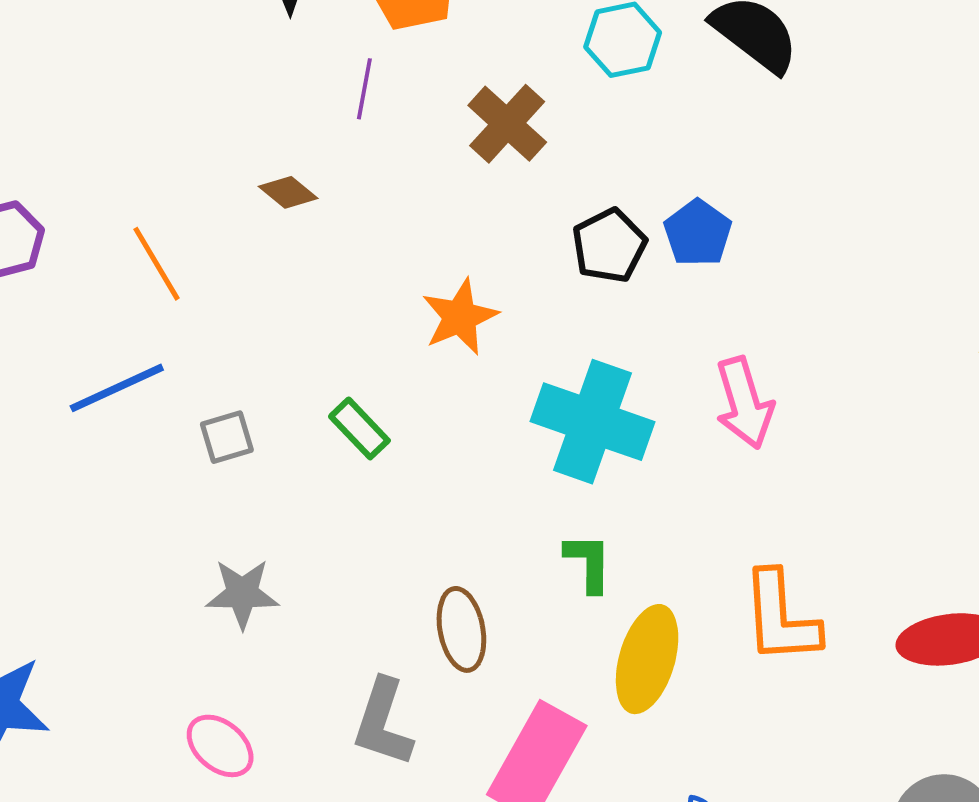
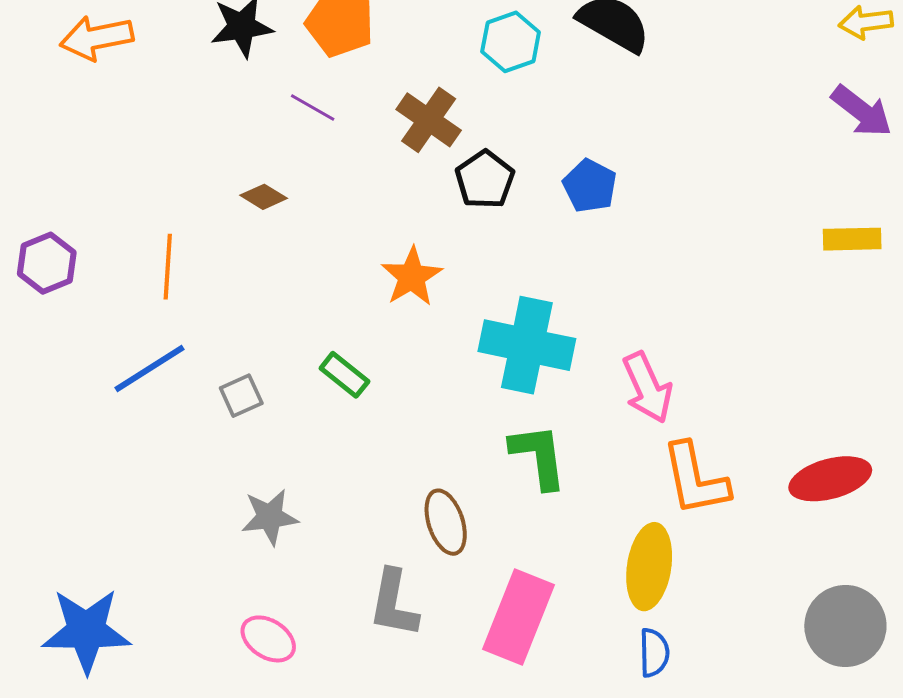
purple line: (364, 89) -> (313, 107), turned -63
black pentagon: (609, 246) -> (485, 180), moved
orange line: (157, 264) -> (168, 267), turned 42
pink arrow: (744, 403) -> (647, 388), moved
green L-shape: (588, 563) -> (538, 456), size x1.4
yellow ellipse: (647, 659) -> (649, 567), moved

